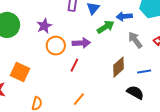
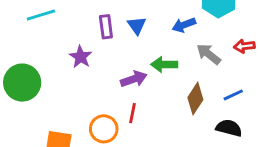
purple star: (44, 26) -> (81, 57), moved
green arrow: (106, 27) -> (164, 65), moved, turned -132
orange circle: (56, 46) -> (104, 129), moved

